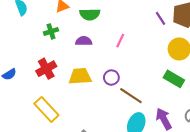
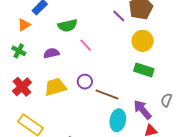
green semicircle: (90, 14) -> (68, 26), moved
green cross: (51, 31) -> (19, 51), turned -32
pink line: (120, 41) -> (86, 45), turned -56

